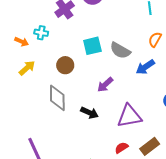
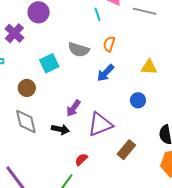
gray semicircle: (120, 50) -> (79, 50), moved
purple arrow: (105, 85) -> (73, 108), moved
red semicircle: (121, 148) -> (81, 160), moved

